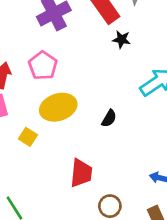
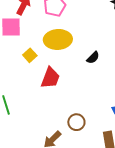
red trapezoid: (81, 173) -> (50, 78), moved

